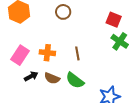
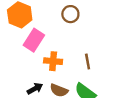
pink rectangle: (20, 55) -> (34, 40), moved

